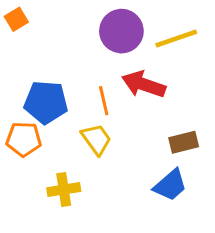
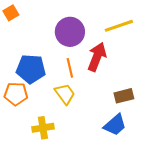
purple circle: (121, 31) -> (70, 32), moved
red arrow: (144, 84) -> (97, 57), turned 92

